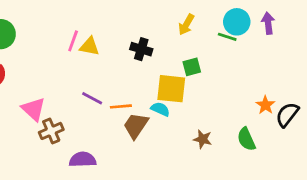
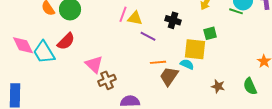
purple line: (92, 98) -> (148, 36), moved

